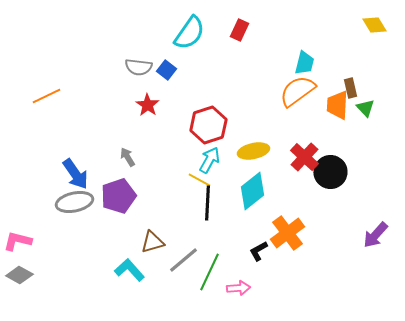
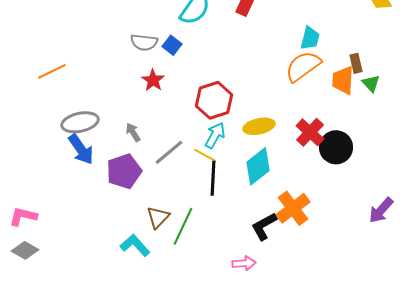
gray ellipse: (74, 202) -> (80, 122), moved
brown triangle: (152, 242) -> (158, 217), turned -30
black L-shape: (258, 251) -> (264, 226), size x1.4
gray line: (183, 260) -> (169, 152), moved
green line: (209, 272) -> (183, 226), moved

